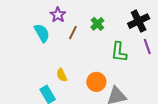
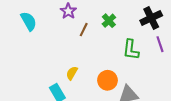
cyan semicircle: (42, 33) -> (29, 21), moved
yellow semicircle: (62, 75) -> (72, 73), turned 56

